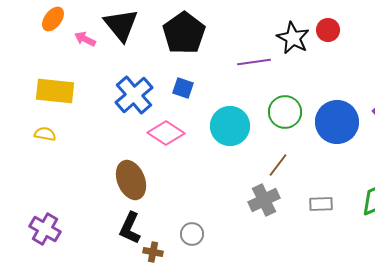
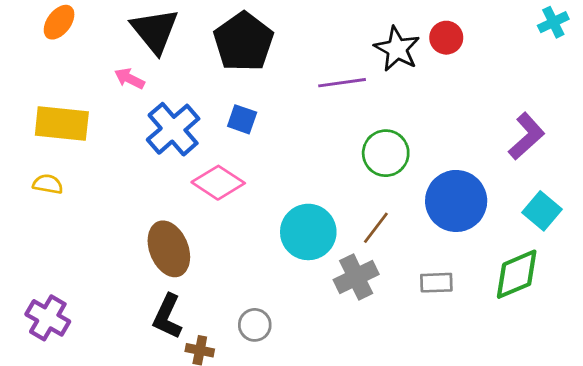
pink arrow: (85, 39) -> (129, 78), moved
blue circle: (337, 122) -> (456, 201), moved
cyan circle: (230, 126) -> (308, 232), moved

